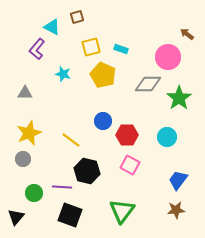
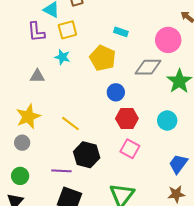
yellow square: (91, 47) -> (67, 30), moved
purple L-shape: (37, 49) -> (36, 32), turned -45
gray triangle: (25, 93) -> (37, 76), moved
blue circle: (103, 121) -> (116, 92), moved
green circle: (34, 193) -> (20, 176), moved

